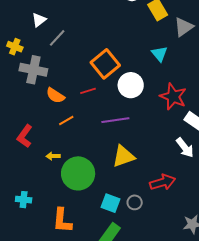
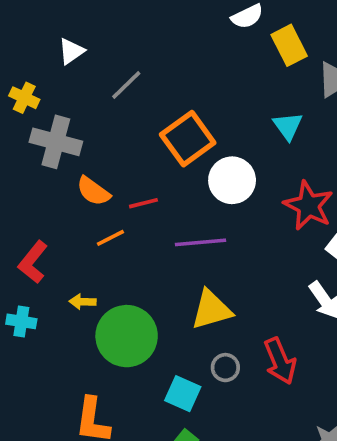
gray line: (57, 38) -> (126, 85), moved
red line: (88, 91) -> (143, 203), moved
red arrow: (163, 182) -> (280, 361), turned 80
cyan cross: (24, 200) -> (21, 321), moved
gray circle: (135, 202) -> (225, 368), moved

